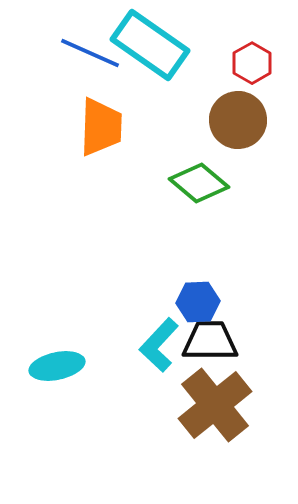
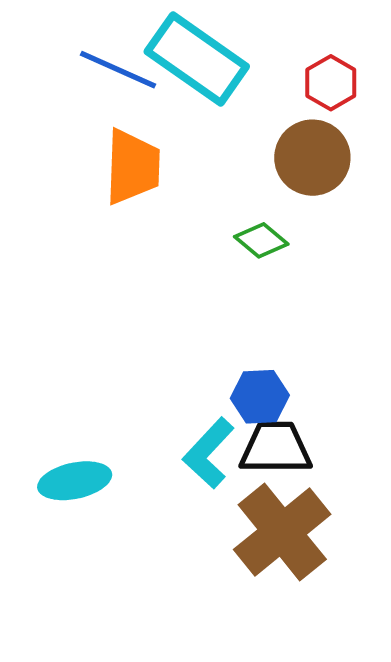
green diamond: (199, 183) -> (261, 240), size x0.7

